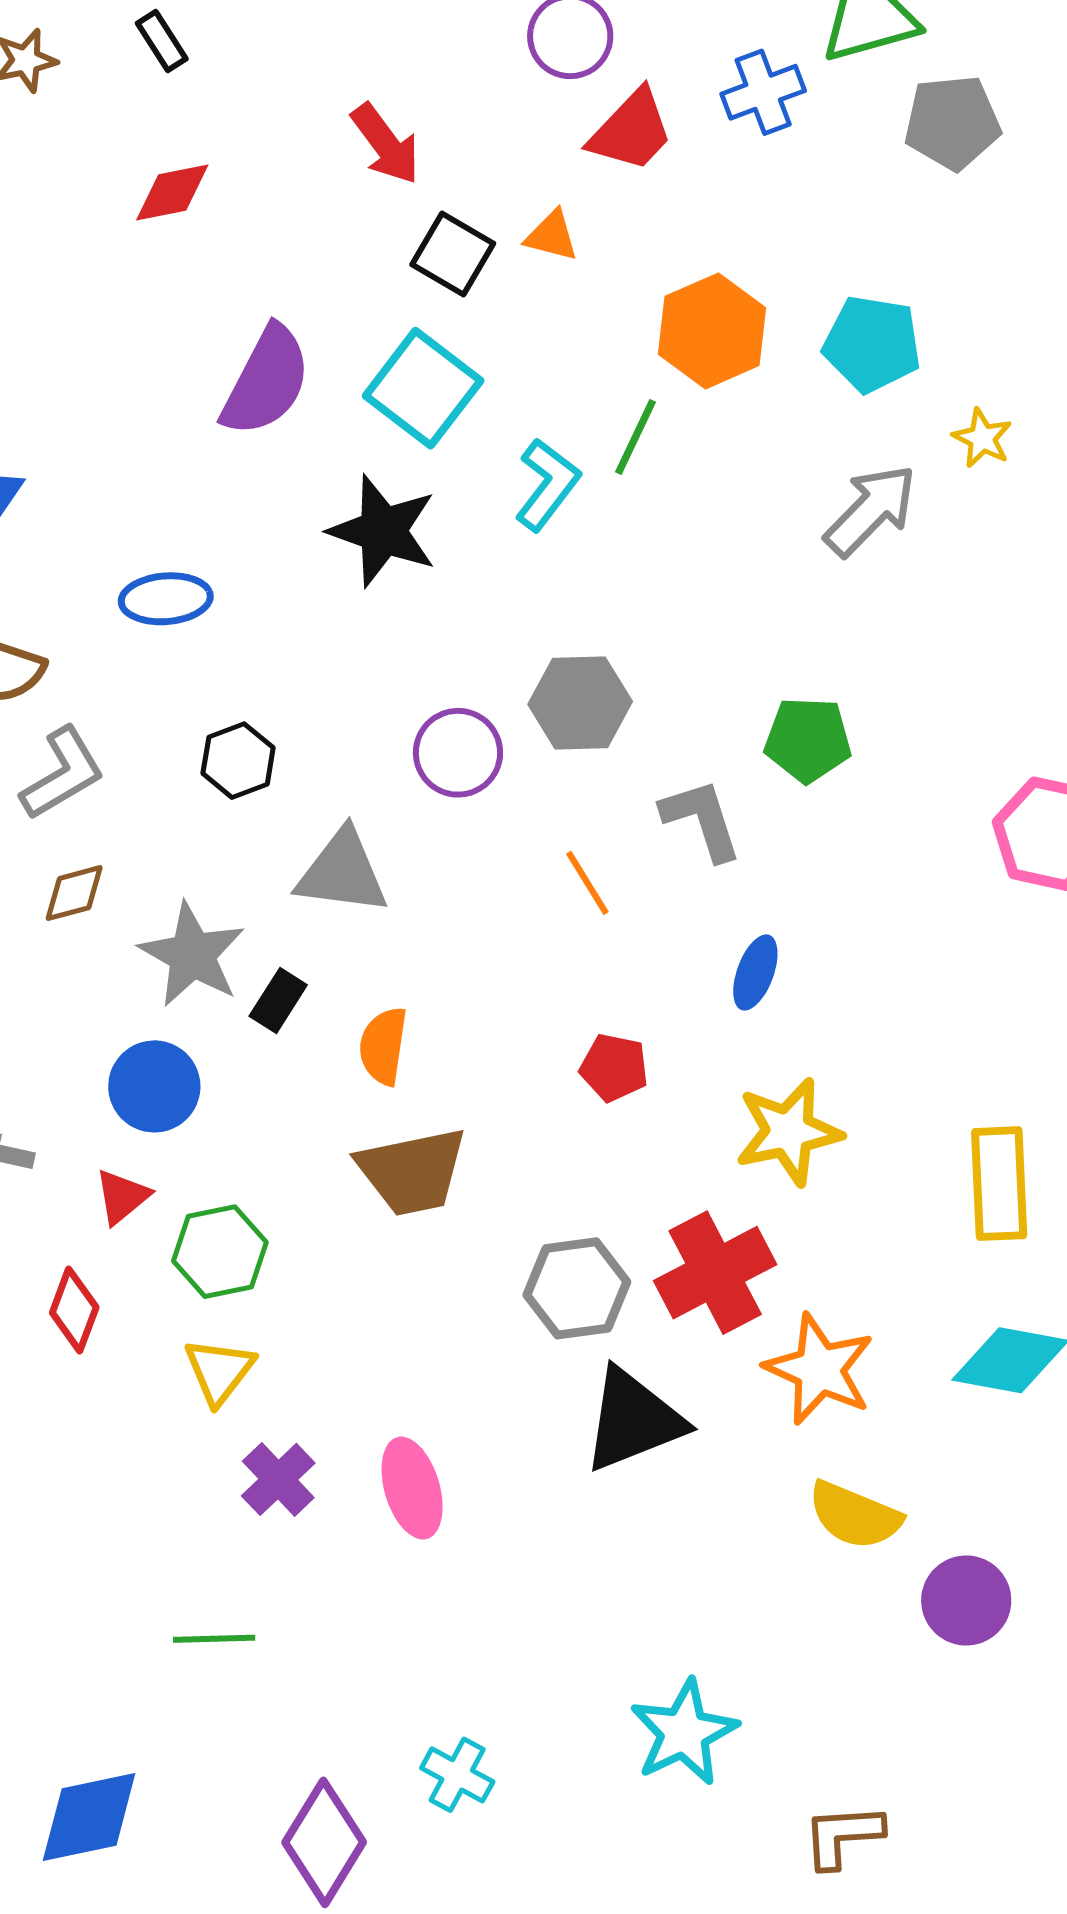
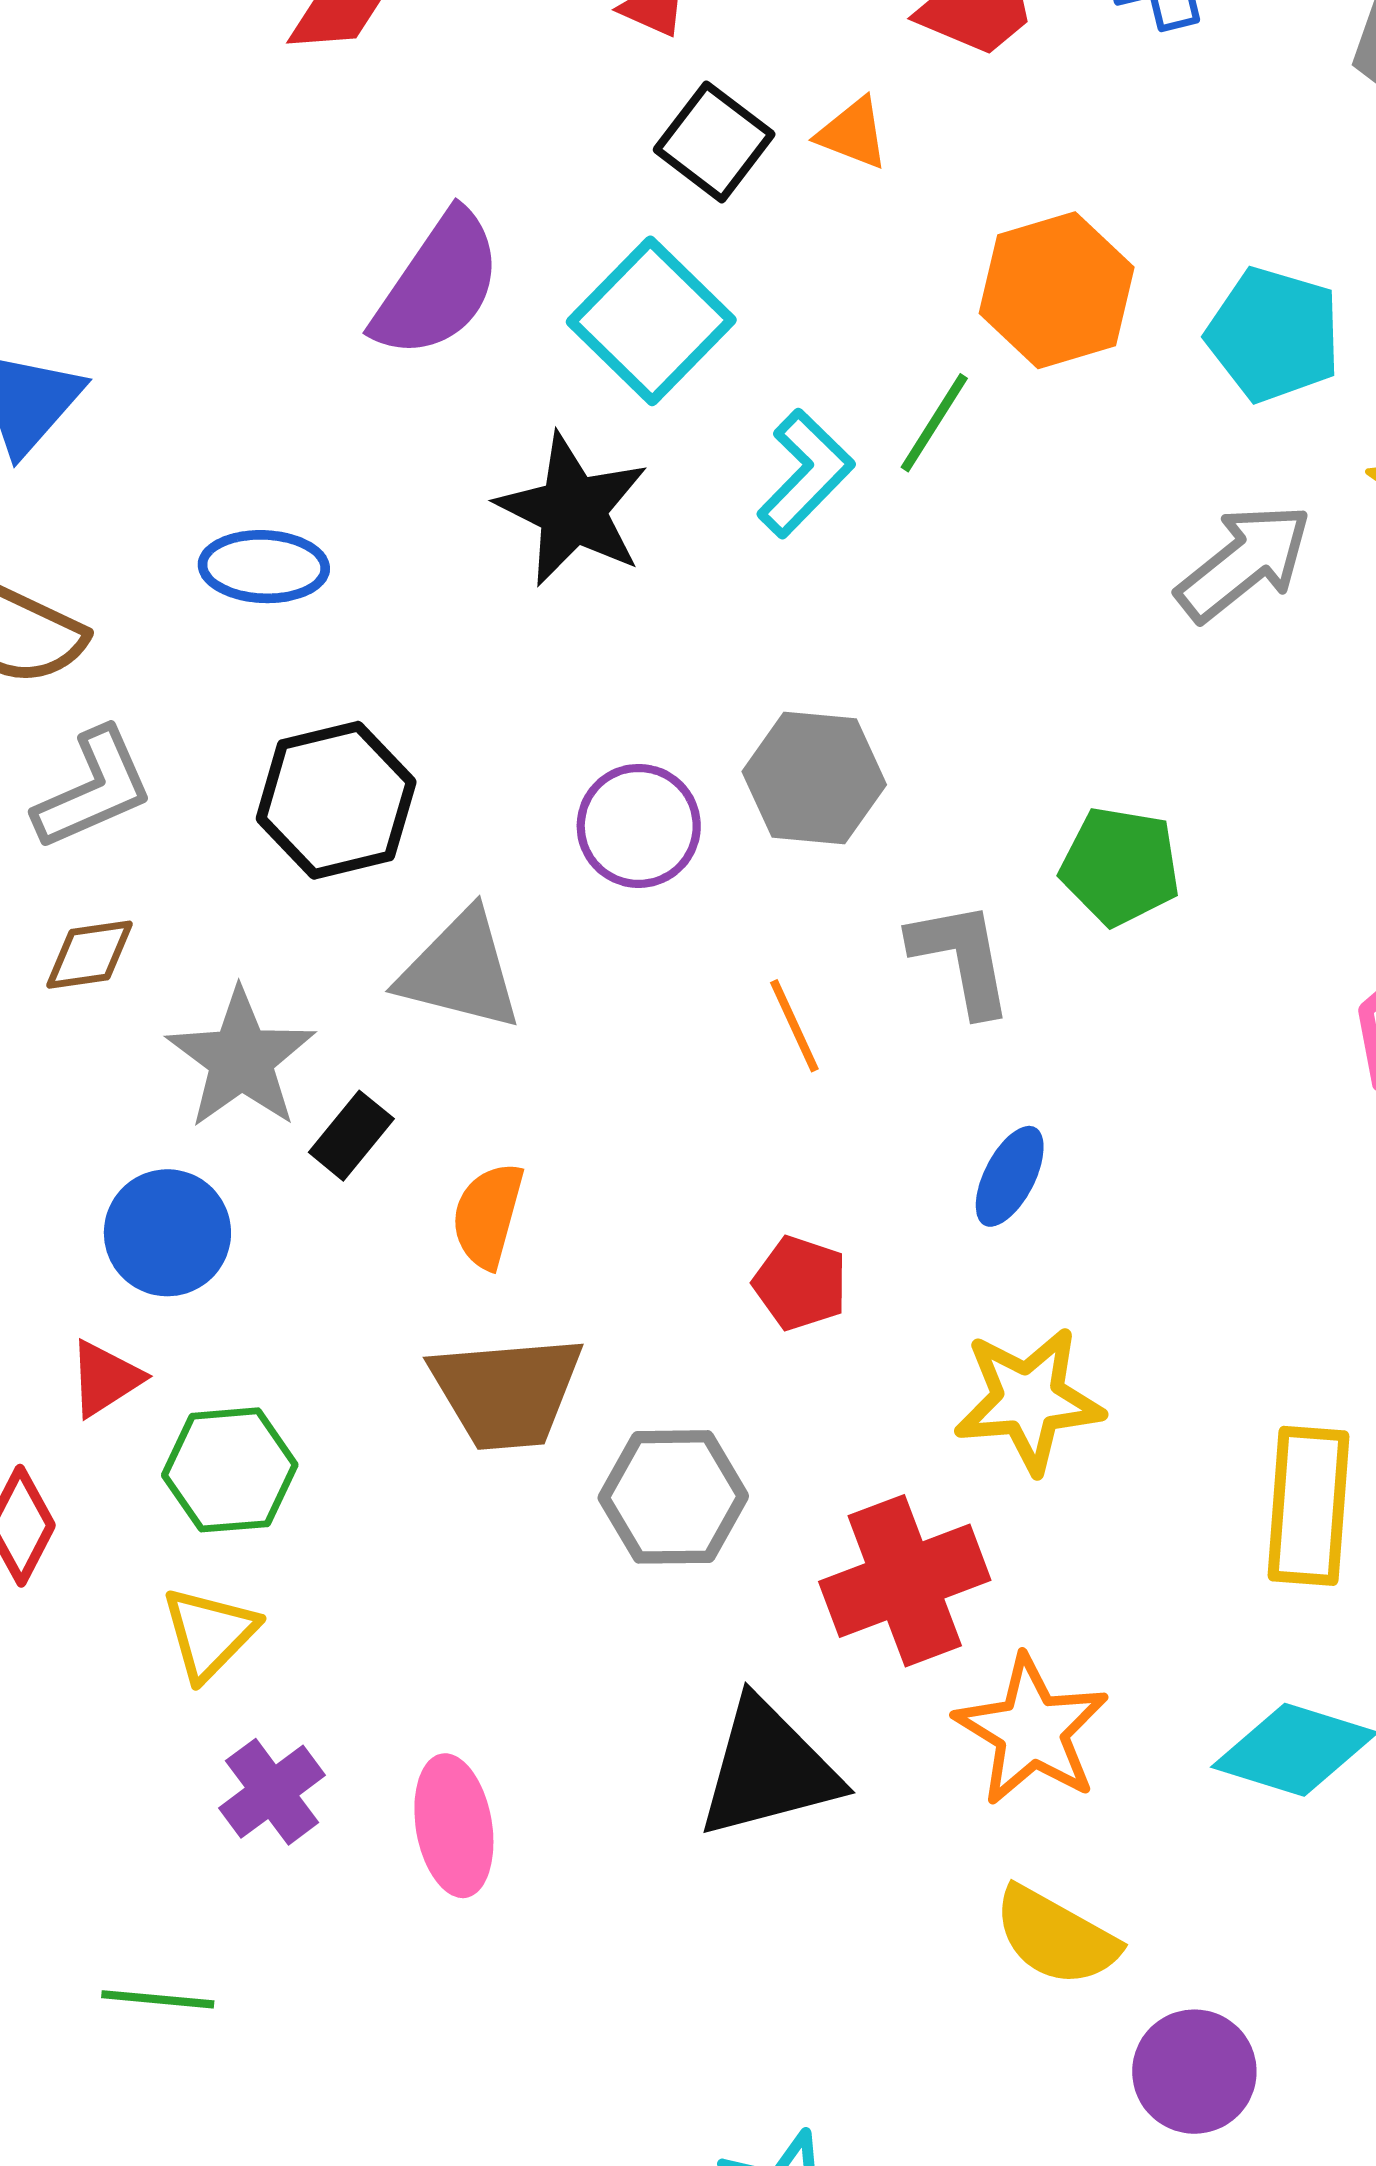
black hexagon: (238, 761) -> (336, 800), size x1.5
gray hexagon: (577, 1288) -> (673, 1497), moved

